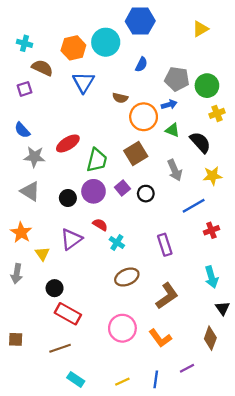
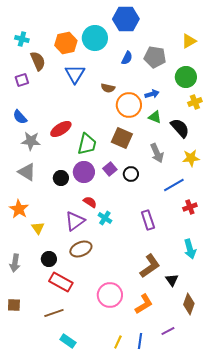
yellow triangle: (200, 29) -> (189, 41), moved
brown semicircle: (42, 68) -> (38, 61), turned 42
gray pentagon: (177, 79) -> (155, 57), moved
brown square: (136, 153) -> (122, 138), turned -35
purple triangle: (71, 239) -> (75, 221), moved
gray arrow: (17, 274) -> (15, 263), moved
brown ellipse: (127, 277) -> (81, 249), moved
black triangle: (223, 308) -> (172, 280), moved
orange L-shape: (160, 338) -> (144, 304), turned -85
yellow line: (122, 382) -> (118, 342), moved, turned -40

